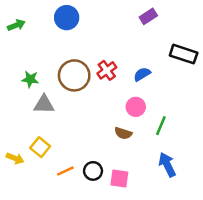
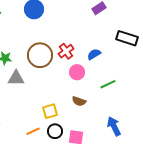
pink circle: (136, 107) -> (77, 72), moved
green line: (161, 126) -> (108, 84), moved, turned 42
yellow square: (40, 147) -> (50, 111), moved, turned 35

